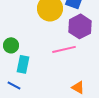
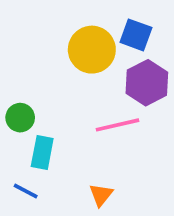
orange triangle: (78, 87) -> (101, 195), moved, turned 40

